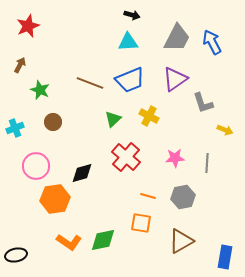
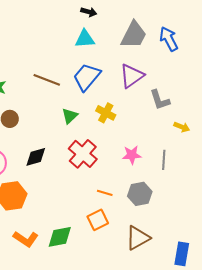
blue trapezoid: (130, 80) -> (87, 77), turned 152
black diamond: (82, 173) -> (36, 157), moved
orange square: (141, 223) -> (98, 220), turned -35

